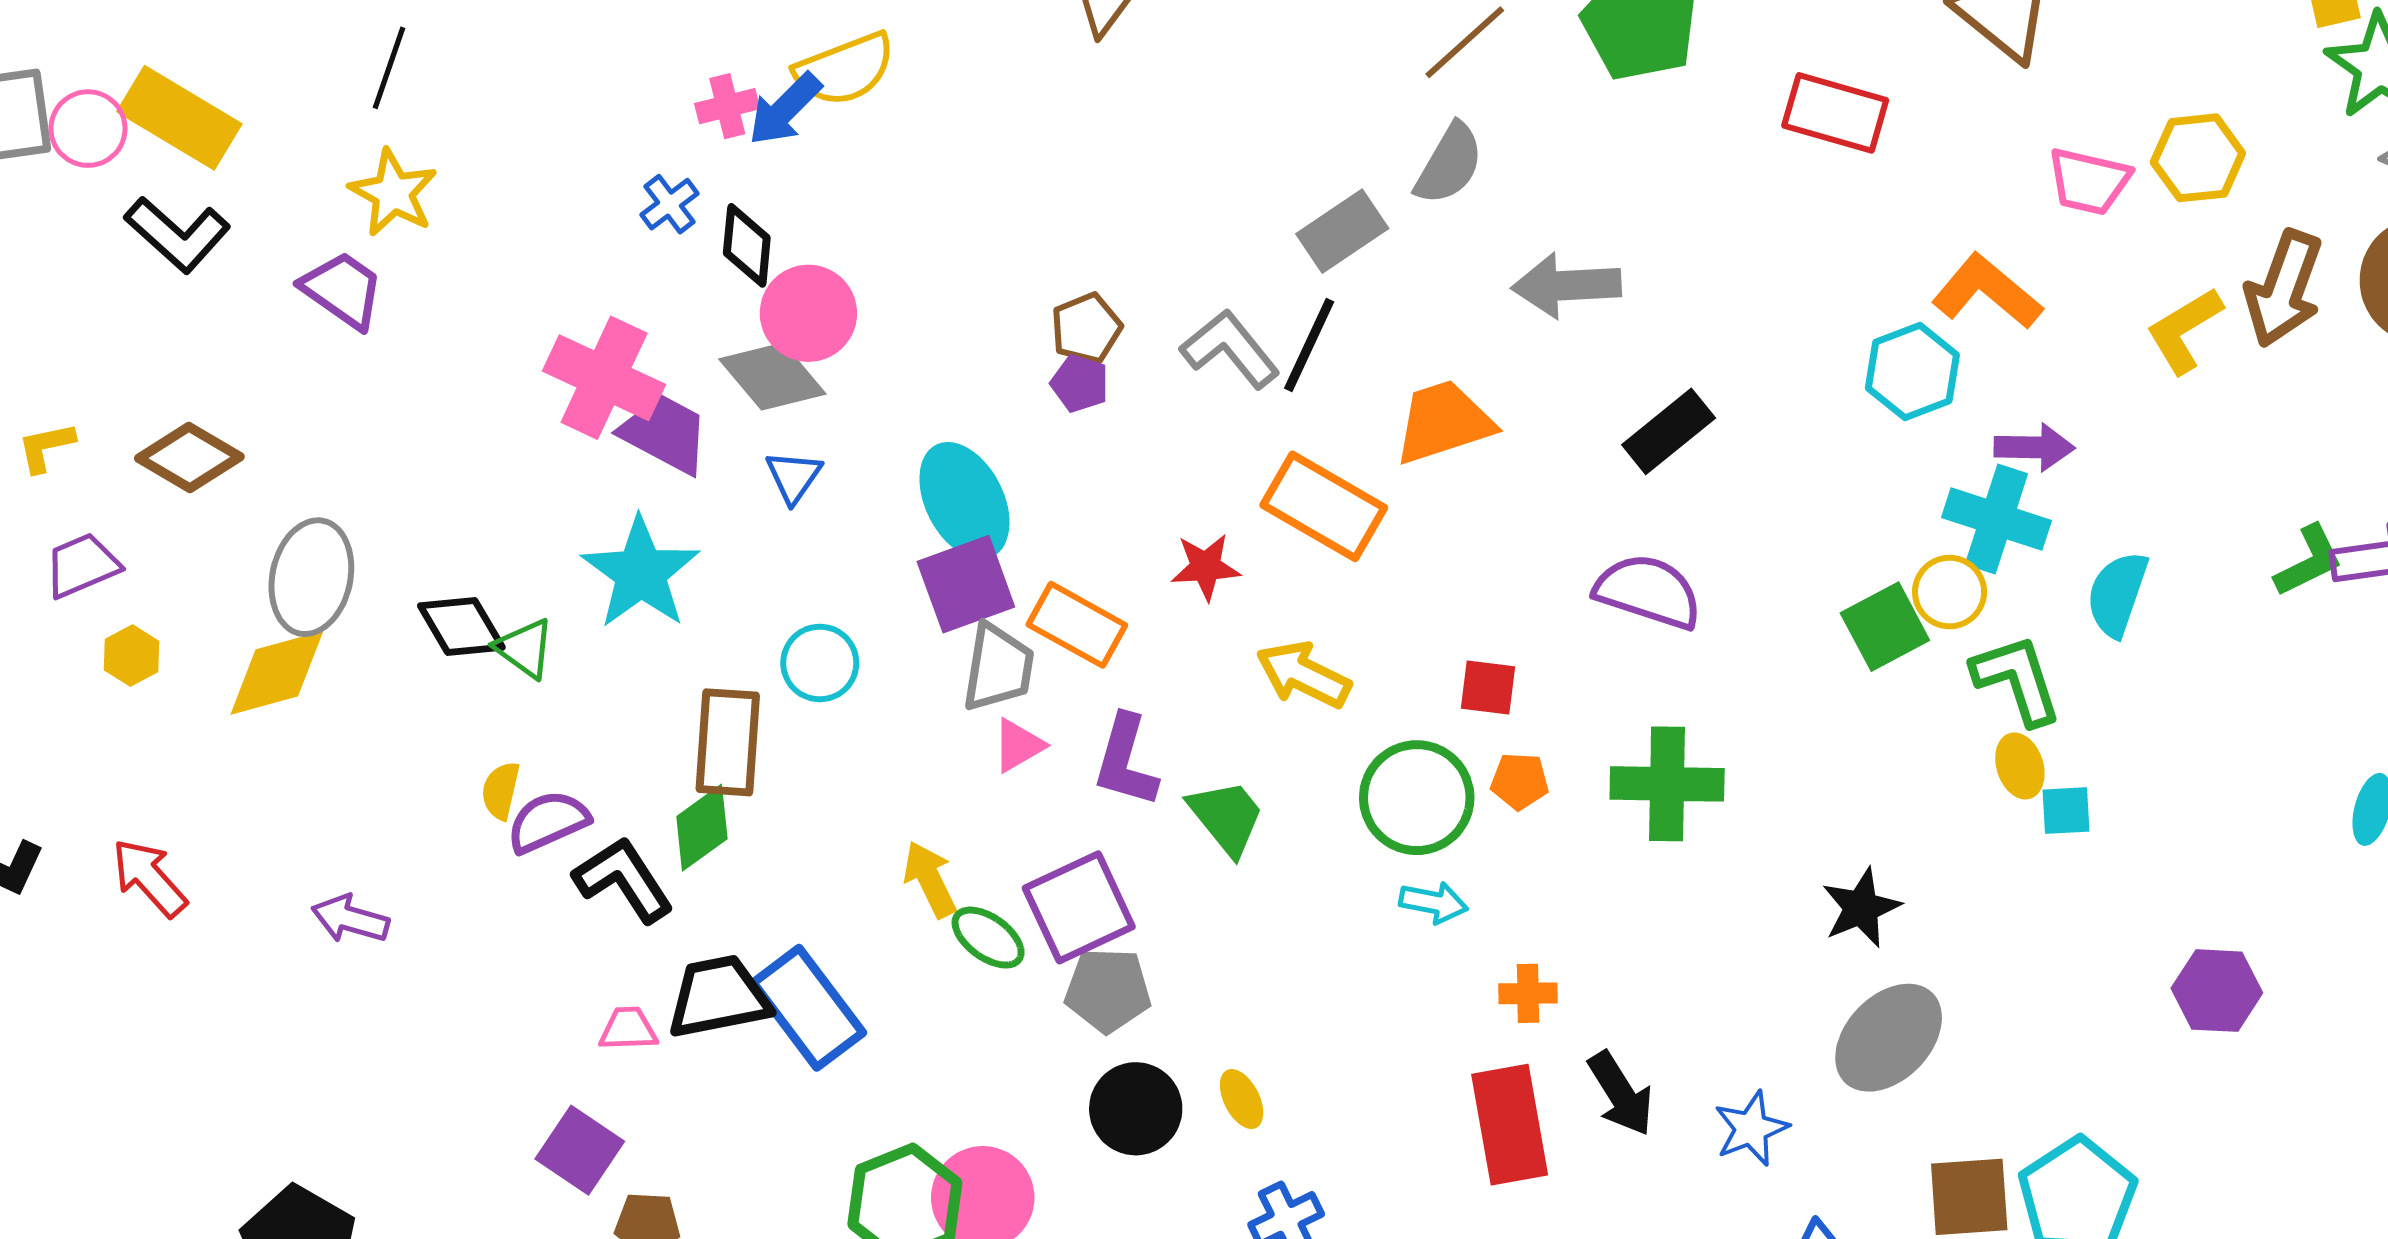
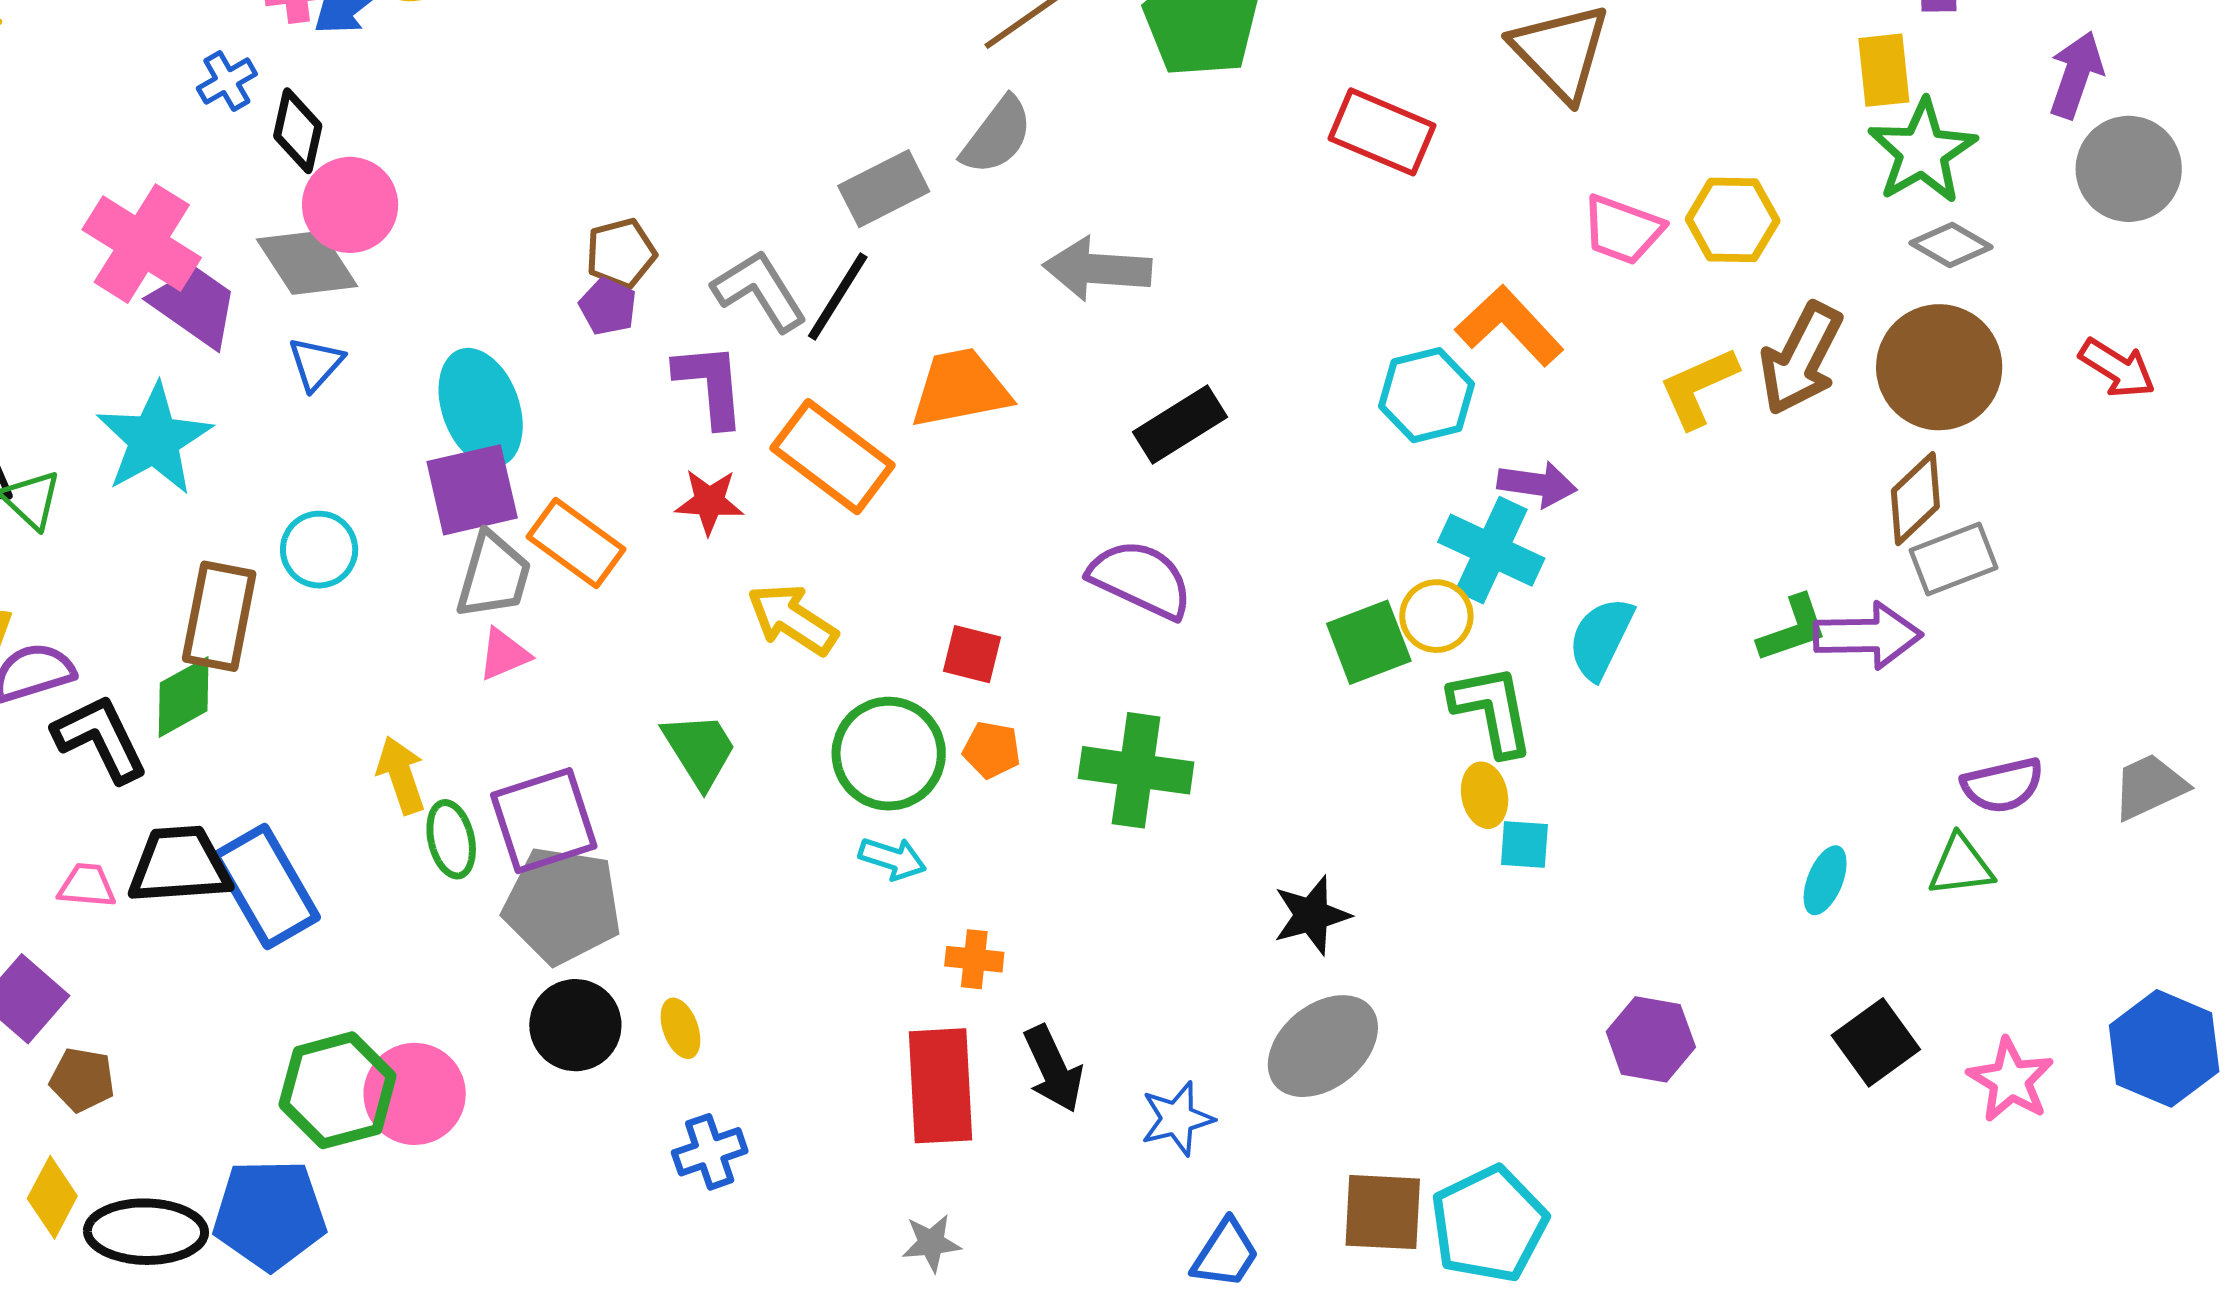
purple L-shape: (1126, 761) -> (710, 385), moved, turned 152
green ellipse: (988, 938) -> (451, 839), turned 34
gray pentagon: (1108, 990) -> (562, 905), size x1.4

